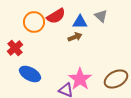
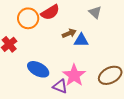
blue triangle: (80, 22) -> (81, 40), moved
blue ellipse: (30, 74) -> (38, 69), moved

